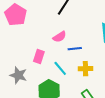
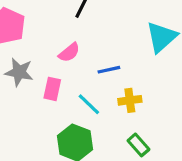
pink semicircle: (60, 37) -> (69, 52), moved
gray star: (18, 75) -> (19, 72), moved

